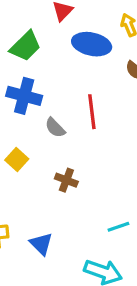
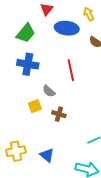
gray semicircle: (55, 128) -> (49, 91), moved
yellow square: (17, 160) -> (35, 106), moved, turned 32

